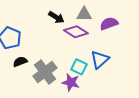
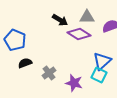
cyan square: (79, 67) -> (99, 75), moved
gray cross: (45, 72) -> (49, 73), size x0.6

